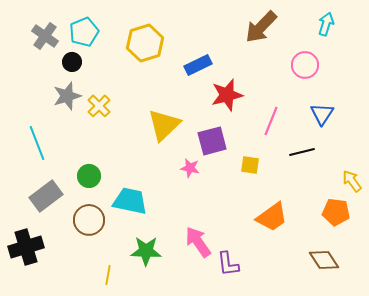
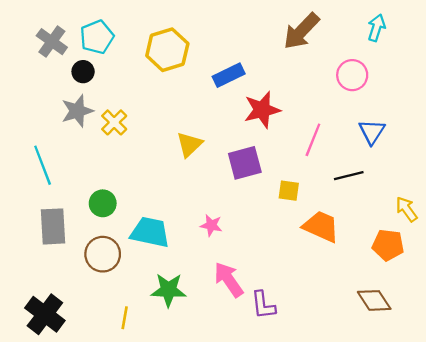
yellow triangle: (164, 125) -> (189, 144), size x0.7
pink star: (190, 168) -> (211, 225), moved
gray rectangle: (46, 196) -> (53, 226), turned -56
orange trapezoid: (272, 217) -> (321, 226), moved, turned -120
black cross: (26, 247) -> (45, 314), moved, turned -36

